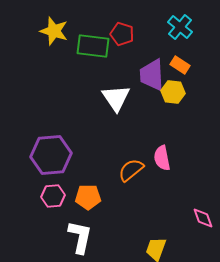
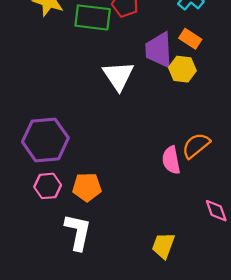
pink semicircle: (162, 158) -> (171, 160), moved
orange semicircle: (131, 170) -> (196, 146), moved

